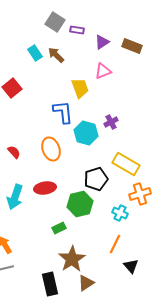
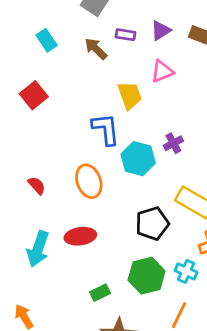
purple rectangle: (77, 30) -> (125, 35), moved
cyan rectangle: (35, 53) -> (47, 40), moved
green hexagon: (80, 204) -> (147, 276), moved

